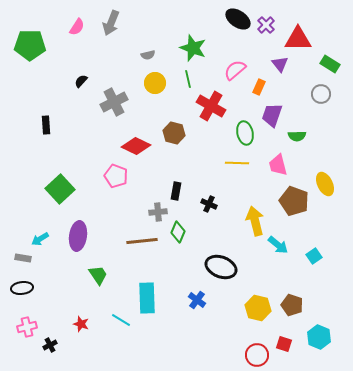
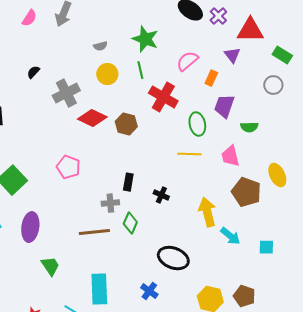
red diamond: (136, 146) -> (92, 118), moved
cyan square: (314, 256) -> (266, 247), turned 35

